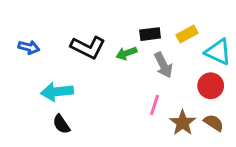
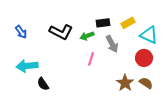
blue arrow: (29, 47) -> (21, 32), turned 40
cyan arrow: (57, 92) -> (27, 66), moved
pink line: (154, 105) -> (91, 59), moved

